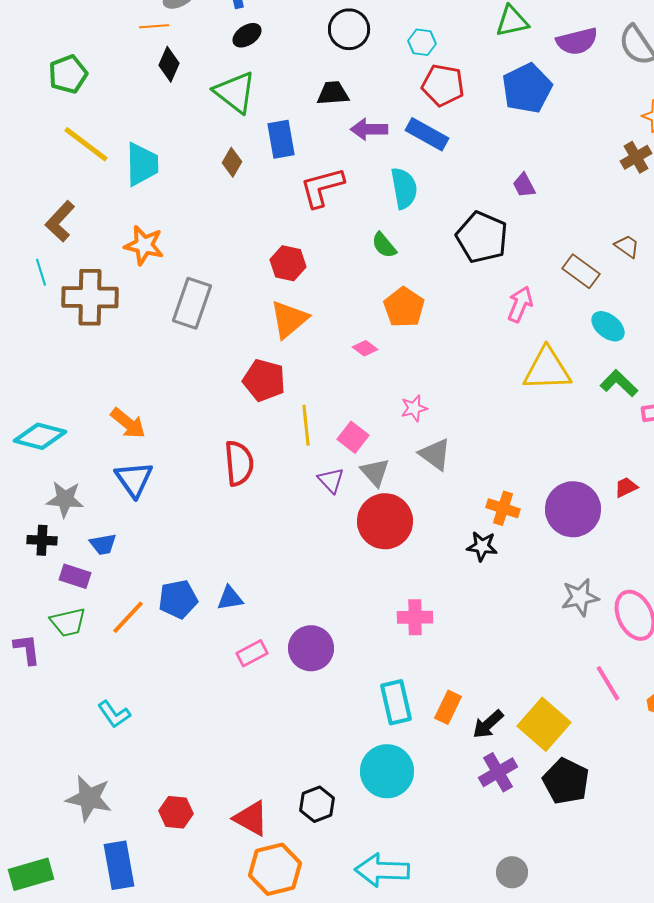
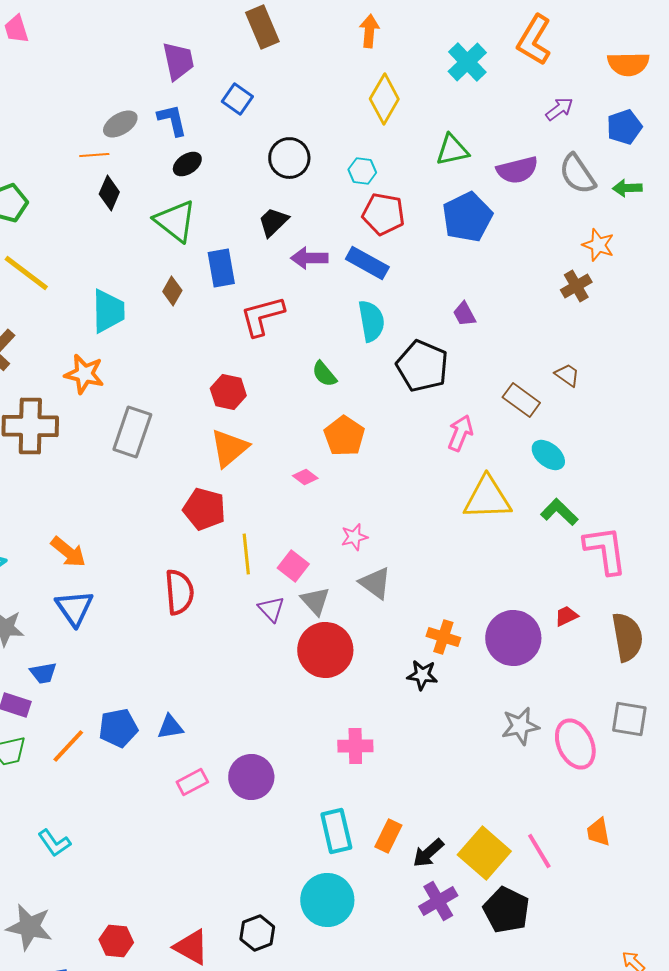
black trapezoid: (333, 93) -> (273, 222), turned -40
cyan trapezoid: (142, 164) -> (108, 311), moved
cyan semicircle: (404, 188) -> (371, 321), moved
pink line: (608, 683) -> (539, 851), moved

